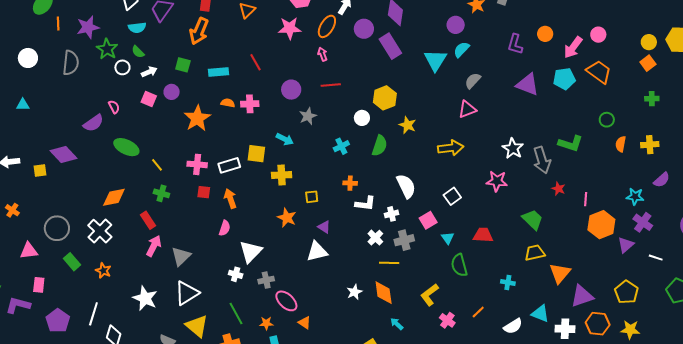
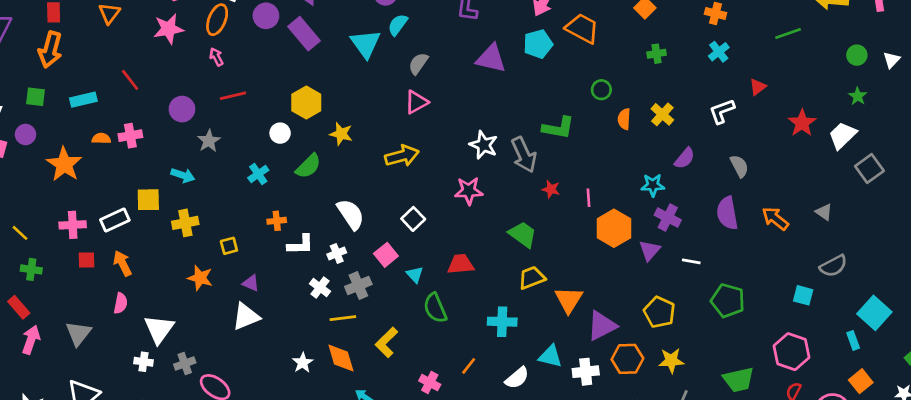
yellow cross: (650, 145) -> (662, 114), turned -36
green semicircle: (380, 146) -> (308, 166), turned 35
gray triangle: (181, 256) -> (78, 333), moved
cyan cross: (508, 283) -> (502, 322), size x1.5
yellow L-shape: (430, 295) -> (387, 342), moved

